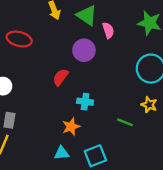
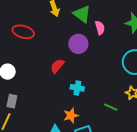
orange star: (71, 127) -> (71, 115), moved

